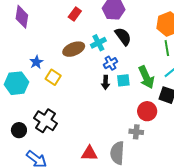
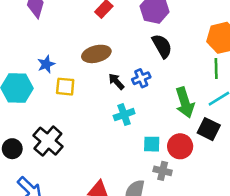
cyan cross: (98, 43) -> (124, 115), moved
yellow square: (53, 77) -> (65, 87), turned -35
cyan square: (123, 80) -> (152, 144), moved
black arrow: (106, 82) -> (116, 81), moved, turned 128

